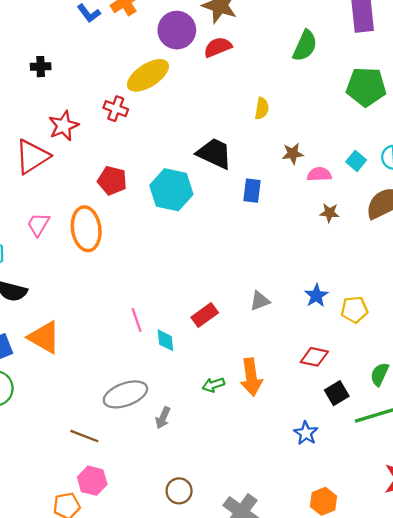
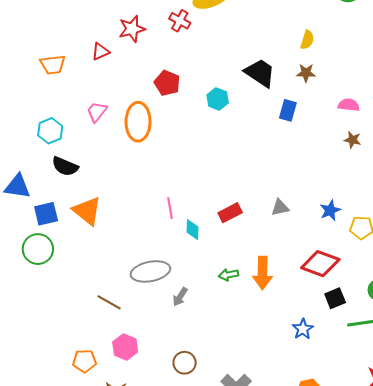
brown star: (293, 154) -> (306, 73), moved
red triangle: (32, 157) -> (100, 52), size x0.6
cyan hexagon: (171, 190) -> (218, 99), size x0.6
red diamond: (314, 357) -> (320, 264), size x1.5
pink hexagon: (92, 481) -> (125, 347), moved

